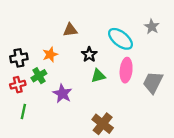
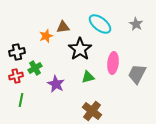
cyan ellipse: (120, 39) -> (100, 24), moved
orange star: (50, 54) -> (46, 36), moved
black star: (89, 54) -> (80, 49), size x1.6
green triangle: (98, 76) -> (88, 77), moved

